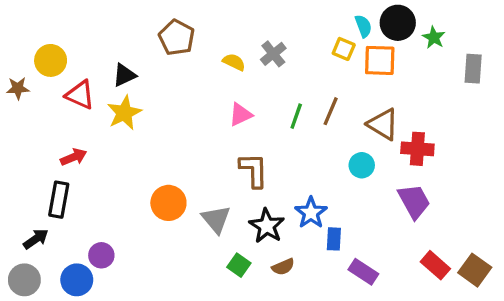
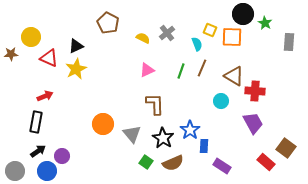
cyan semicircle: (363, 26) -> (197, 44), moved
black arrow: (36, 239) -> (38, 151), moved
brown semicircle: (283, 267) -> (173, 163), size x1.5
brown square: (475, 270) -> (286, 148), moved

